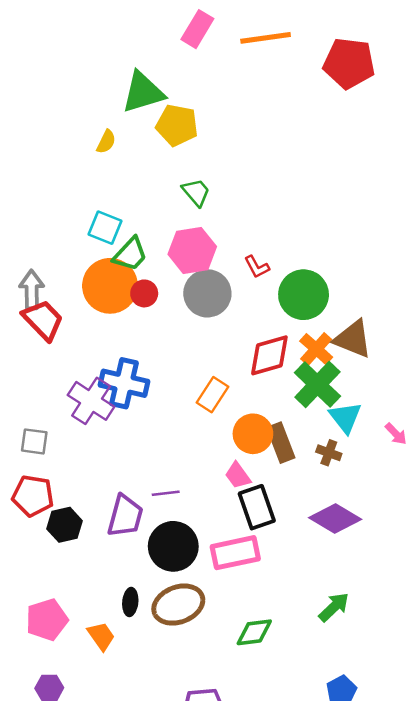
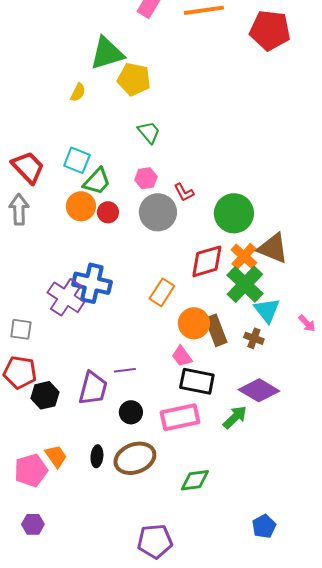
pink hexagon: (192, 250) -> (146, 178), size x0.6
red L-shape: (257, 267) -> (184, 192), moved
orange circle: (110, 286) -> (81, 206), size x0.7
red trapezoid: (43, 320) -> (28, 167), moved
black rectangle: (257, 507) -> (197, 381), turned -60
black circle: (173, 546) -> (131, 412), size x0.6
green arrow: (334, 607) -> (235, 417), moved
orange trapezoid: (101, 636) -> (56, 456), moved

